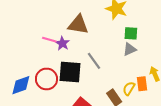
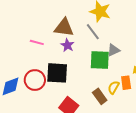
green square: (131, 33) -> (100, 60), moved, size x1.5
purple star: (62, 43) -> (67, 45), moved
gray line: (94, 61) -> (93, 32), moved

